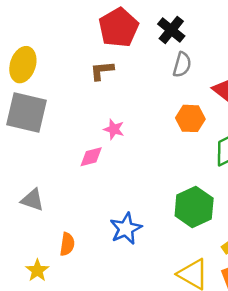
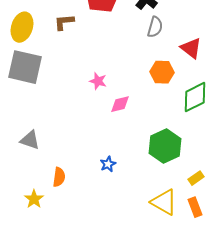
brown L-shape: (102, 71) -> (64, 22), moved
pink diamond: (91, 157) -> (120, 104), moved
blue star: (126, 229) -> (108, 164), size x0.6

